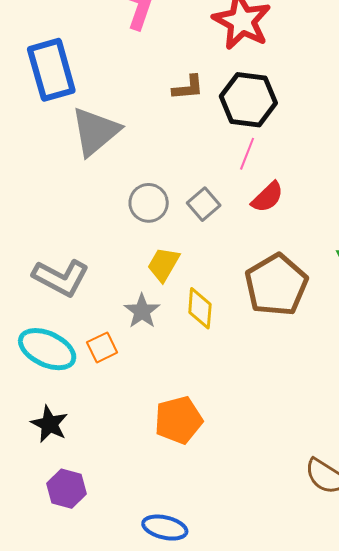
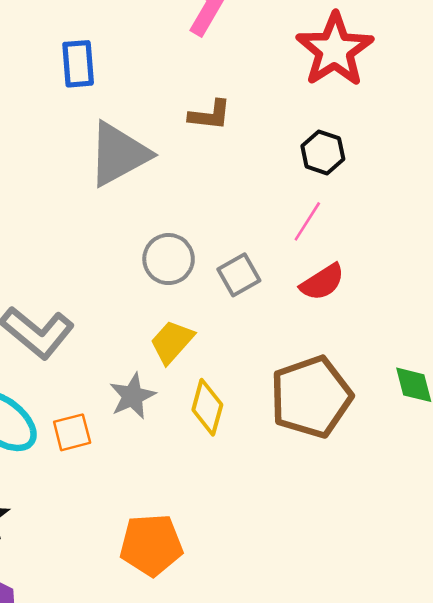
blue rectangle: (51, 70) -> (78, 64), size x0.6
brown L-shape: (188, 88) -> (210, 115), moved
black hexagon: (248, 100) -> (323, 152), size x0.6

